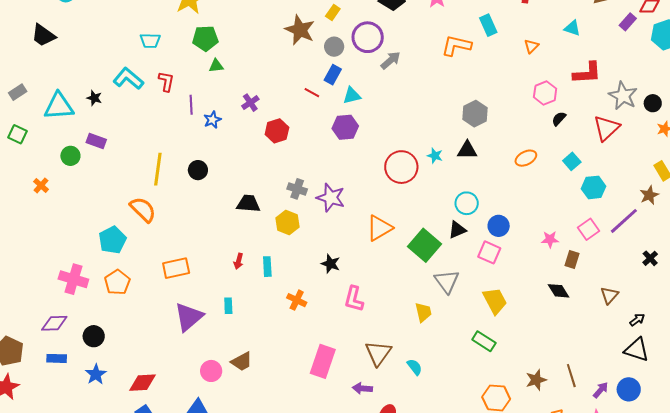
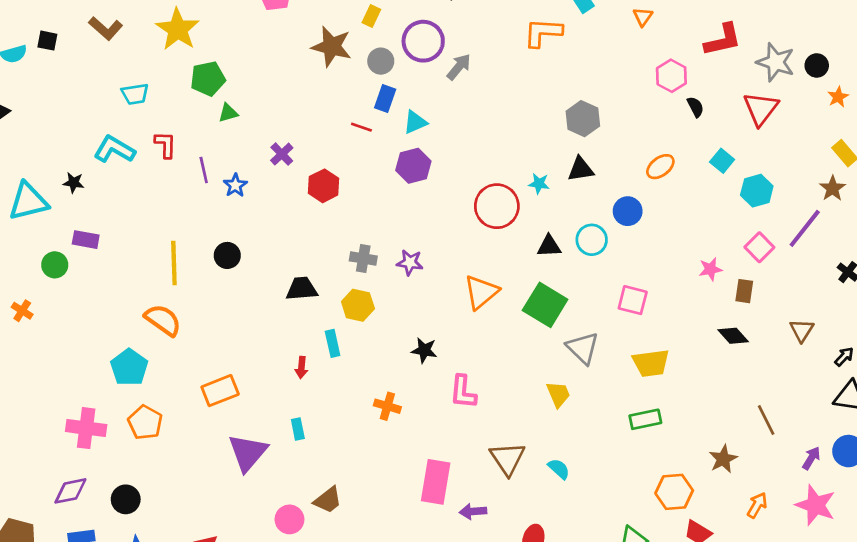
black semicircle: (559, 119) -> (695, 107), turned 119
purple star: (331, 198) -> (410, 262), size x0.7
blue circle: (499, 226) -> (628, 211), moved
black triangle: (457, 230) -> (549, 246), moved, turned 30
cyan rectangle: (267, 267) -> (333, 343), moved
yellow trapezoid: (495, 301) -> (651, 363), turned 120
green rectangle: (484, 341) -> (645, 419), turned -35
brown line: (571, 376) -> (766, 420), moved
purple arrow: (362, 388) -> (473, 511), moved

